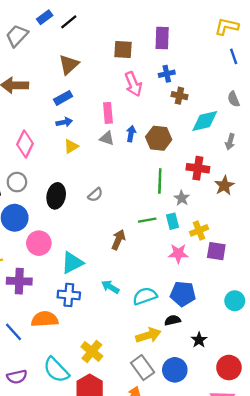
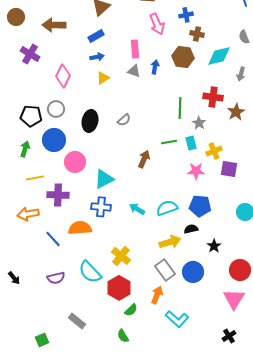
brown hexagon: (159, 138) -> (183, 57), moved
cyan arrow: (110, 287) -> (137, 209), moved

